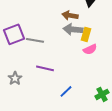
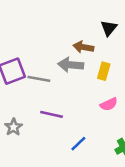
gray arrow: (73, 29) -> (71, 65), moved
pink semicircle: (90, 49) -> (109, 104), moved

